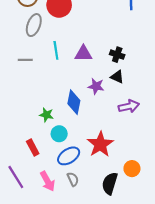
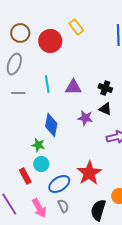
gray ellipse: (34, 25) -> (14, 64), moved
blue diamond: (74, 102) -> (51, 125), moved
cyan circle: (59, 134) -> (41, 164), moved

